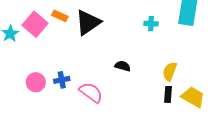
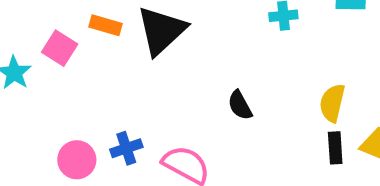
pink square: (35, 24) -> (60, 48), size x0.7
black semicircle: (123, 66) -> (240, 105), turned -126

